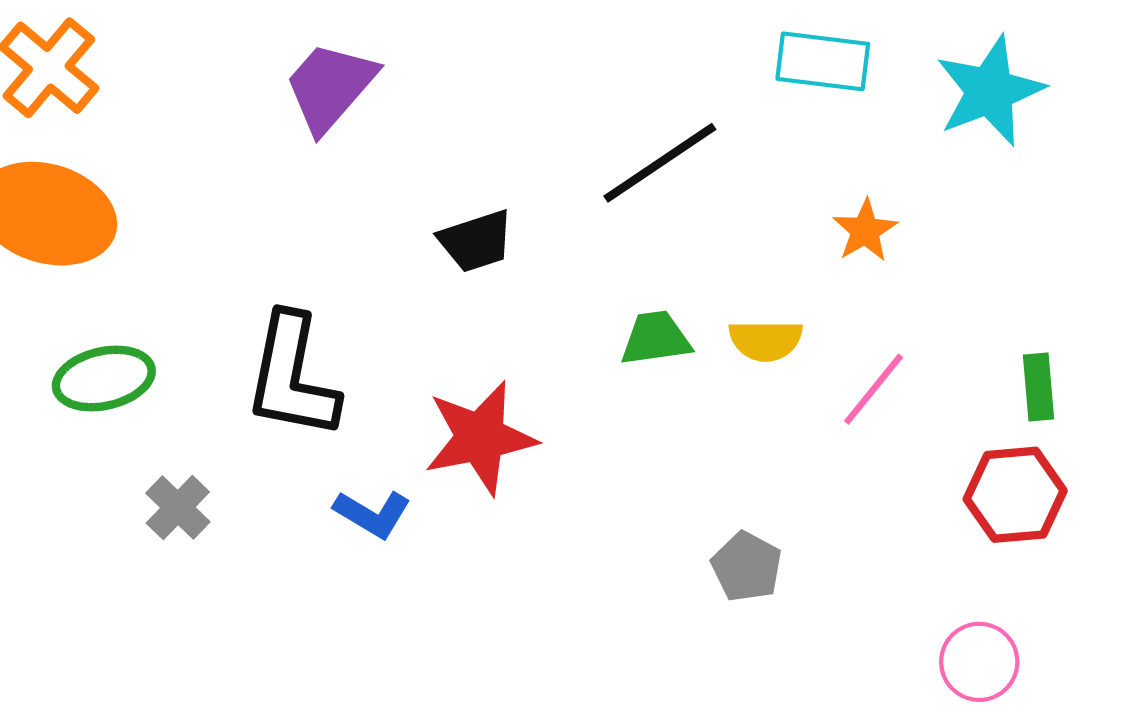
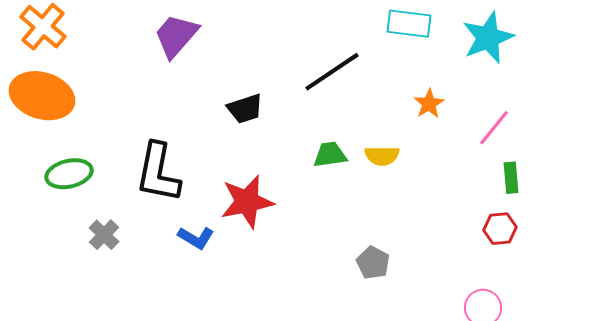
pink line: (874, 389) -> (494, 128), moved
red hexagon: (1015, 495) -> (500, 229), size x0.7

